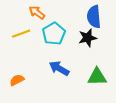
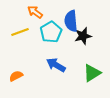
blue semicircle: (94, 17) -> (71, 21), moved
green triangle: (97, 77) -> (92, 73), turned -30

